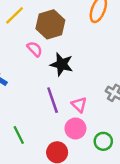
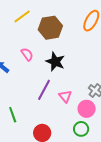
pink semicircle: (35, 49) -> (27, 54), moved
purple line: (53, 100) -> (44, 90), turned 40
pink circle: (75, 129) -> (87, 109), moved

